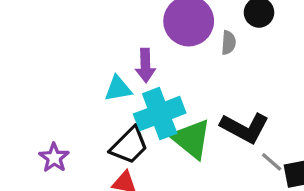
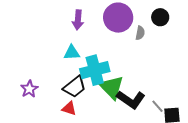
purple arrow: (145, 65) -> (78, 20), moved
black L-shape: (245, 128) -> (131, 100), moved

